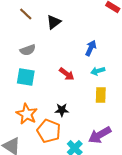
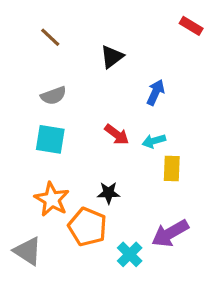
black triangle: (54, 22) -> (112, 57), moved
cyan arrow: (98, 71) -> (154, 141), moved

